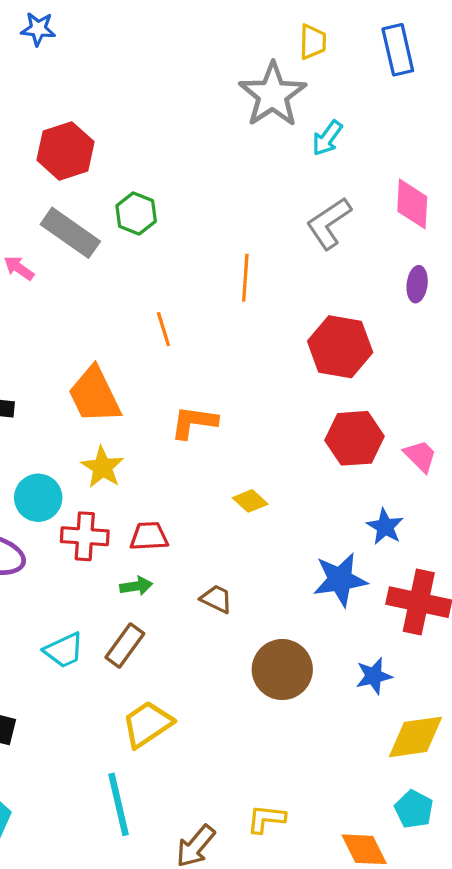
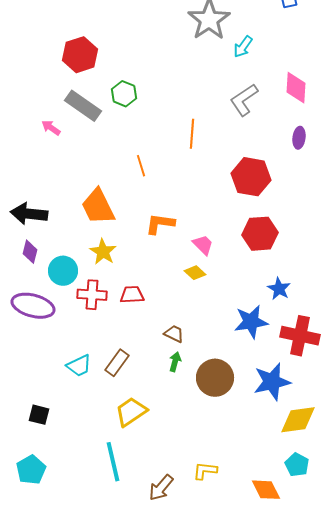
pink trapezoid: (420, 456) -> (203, 245), moved
green arrow: (136, 586) -> (175, 362), moved, turned -66
blue star: (374, 676) -> (272, 382), size x1.6

